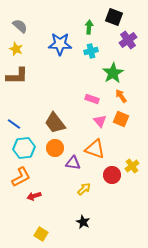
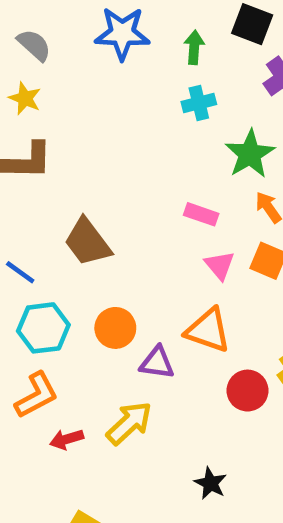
blue star: (60, 44) -> (122, 33), moved
brown trapezoid: (55, 123) -> (87, 242), moved
yellow arrow: (84, 189) -> (129, 423), moved, size x1.5
black star: (83, 222) -> (210, 483), moved

